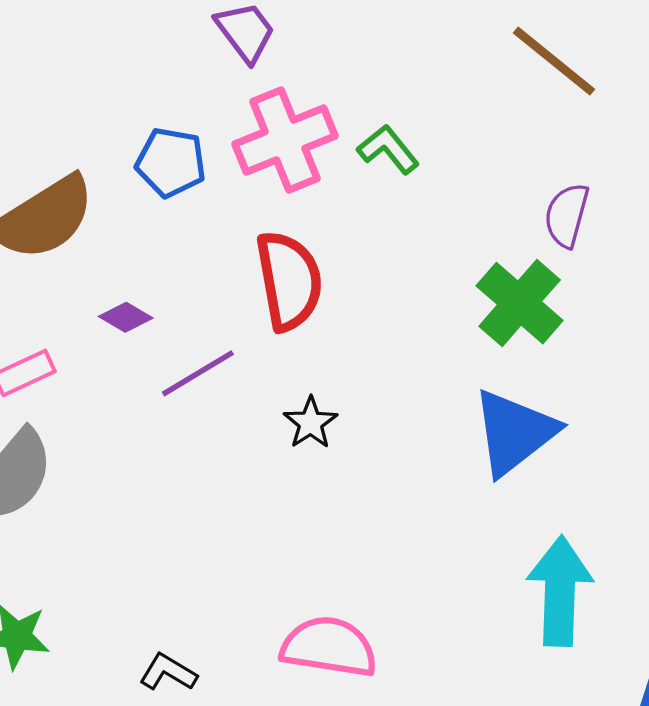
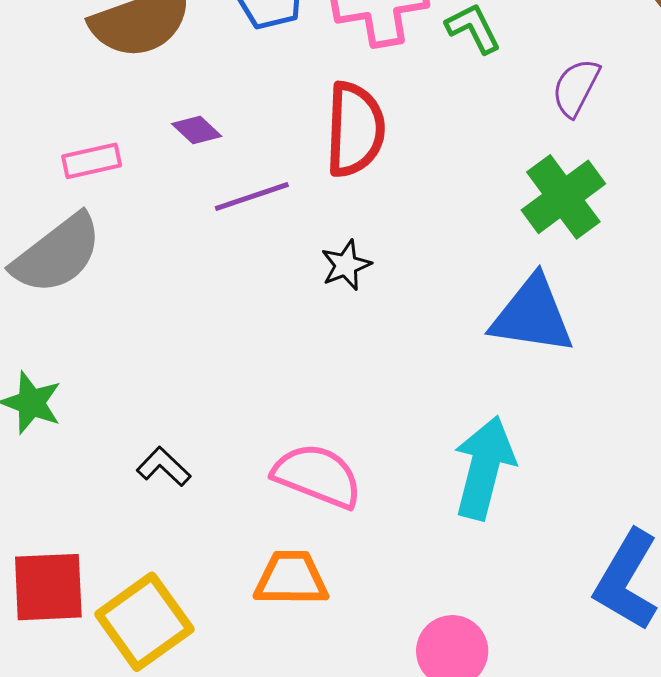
purple semicircle: (567, 215) -> (576, 87), moved
blue triangle: (514, 432) -> (532, 315), turned 34
cyan arrow: (560, 591) -> (484, 468), moved

